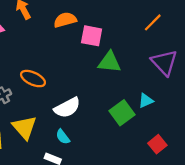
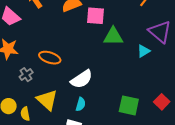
cyan triangle: (146, 101) -> (144, 51), moved
green square: (122, 113) -> (129, 105), moved, turned -35
cyan semicircle: (63, 137) -> (81, 104), turned -120

